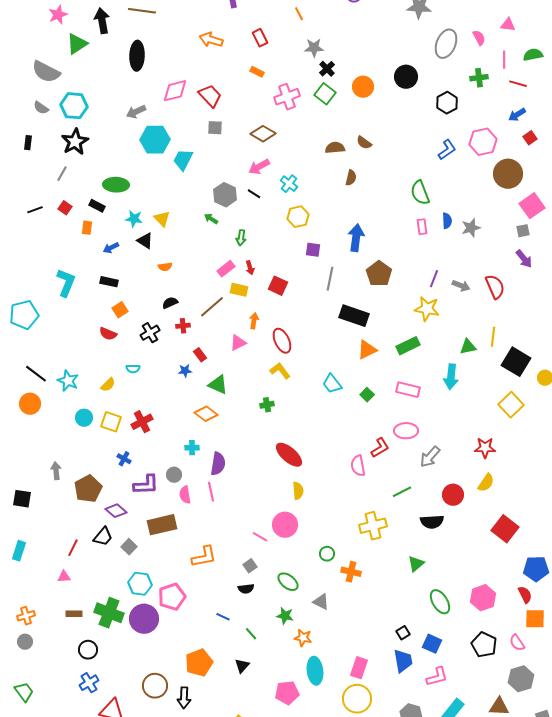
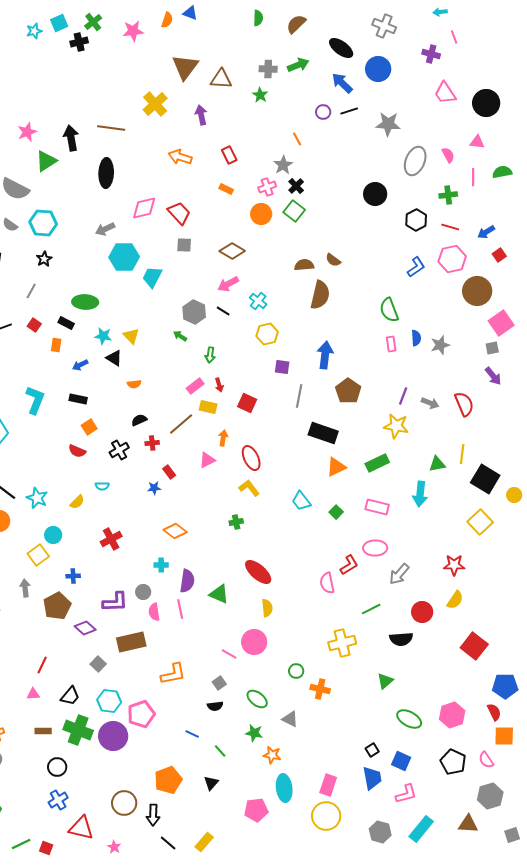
orange line: (299, 14) -> (297, 139), moved
gray star: (314, 48) -> (283, 165), turned -30
red line: (518, 84) -> (450, 227), moved
orange circle: (363, 87) -> (261, 214), moved
pink cross: (287, 97) -> (267, 187), moved, size x0.7
black star: (75, 142) -> (44, 259), size x0.6
brown semicircle: (351, 178) -> (320, 295), size x1.8
green triangle: (218, 385) -> (219, 594), moved
yellow square: (111, 422) -> (38, 555), moved, turned 35
blue cross: (124, 459) -> (73, 576), moved, turned -32
black trapezoid: (103, 537) -> (70, 696), moved
green ellipse: (440, 602) -> (409, 719), turned -30

